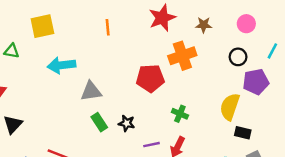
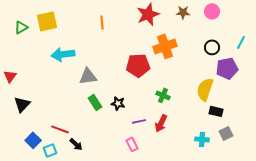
pink circle: (246, 24) -> (212, 11), moved
brown star: (204, 25) -> (183, 12), moved
green triangle: (12, 51) -> (21, 27), moved, turned -40

